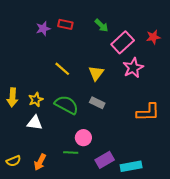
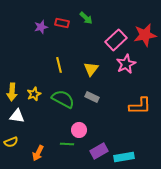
green arrow: (101, 25) -> (86, 18), moved
red star: (153, 37) -> (145, 35), size x1.6
yellow line: (62, 69) -> (59, 65), turned 35
white triangle: (35, 123) -> (17, 116), moved
yellow semicircle: (14, 161) -> (11, 142), moved

